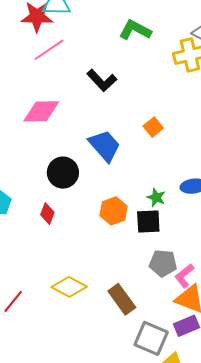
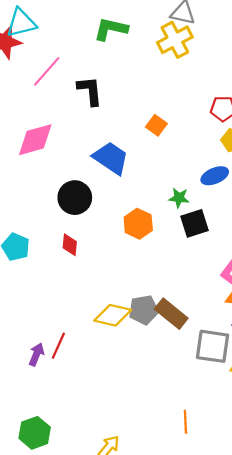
pink line: (49, 50) -> (47, 71), moved
black L-shape: (102, 80) -> (90, 91), turned -128
black square: (148, 221) -> (195, 223), moved
gray pentagon: (163, 263) -> (144, 310), moved

